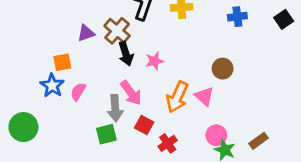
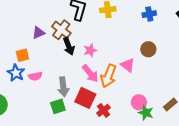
brown circle: (223, 69) -> (148, 49), moved
pink semicircle: (78, 92) -> (35, 76), turned -128
pink arrow: (131, 93) -> (90, 73), moved
pink triangle: (204, 96) -> (128, 65), moved
red square: (144, 125) -> (85, 98), size x1.5

